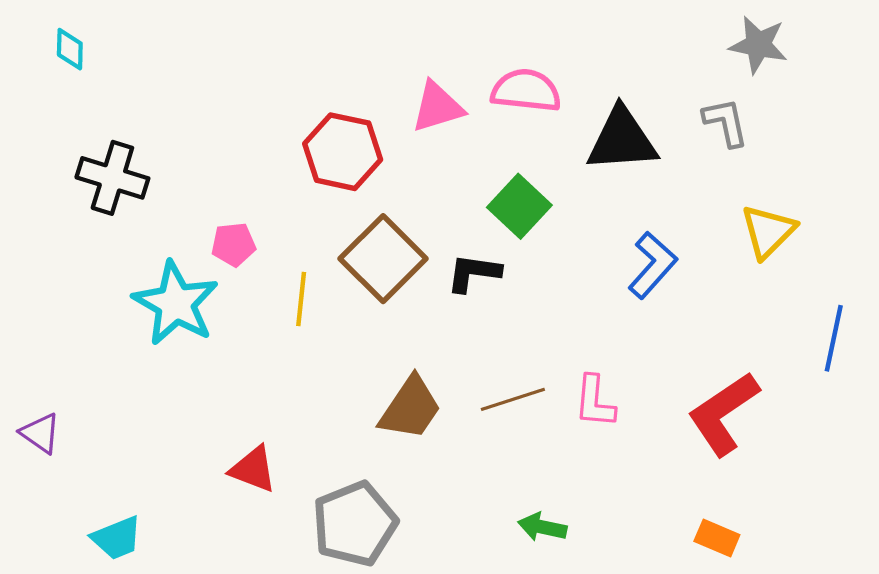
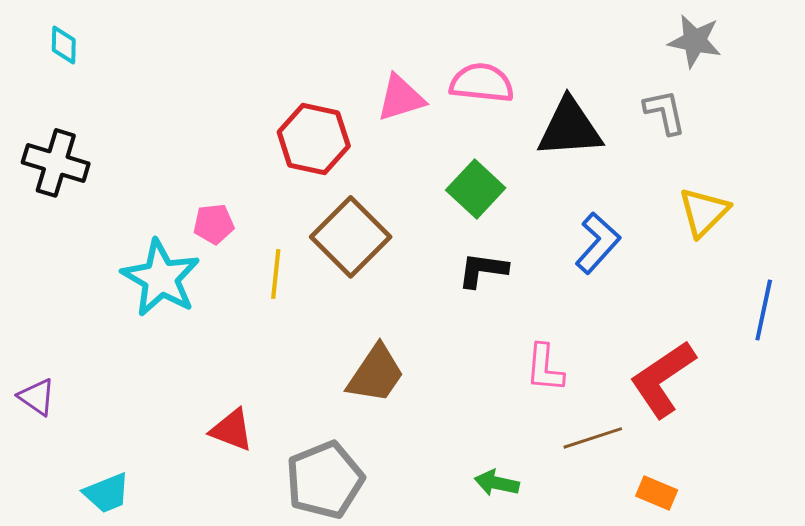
black cross: (112, 178) -> (56, 163), moved
black L-shape: (474, 273) -> (483, 270), moved
brown line: (513, 399) -> (593, 438), moved

